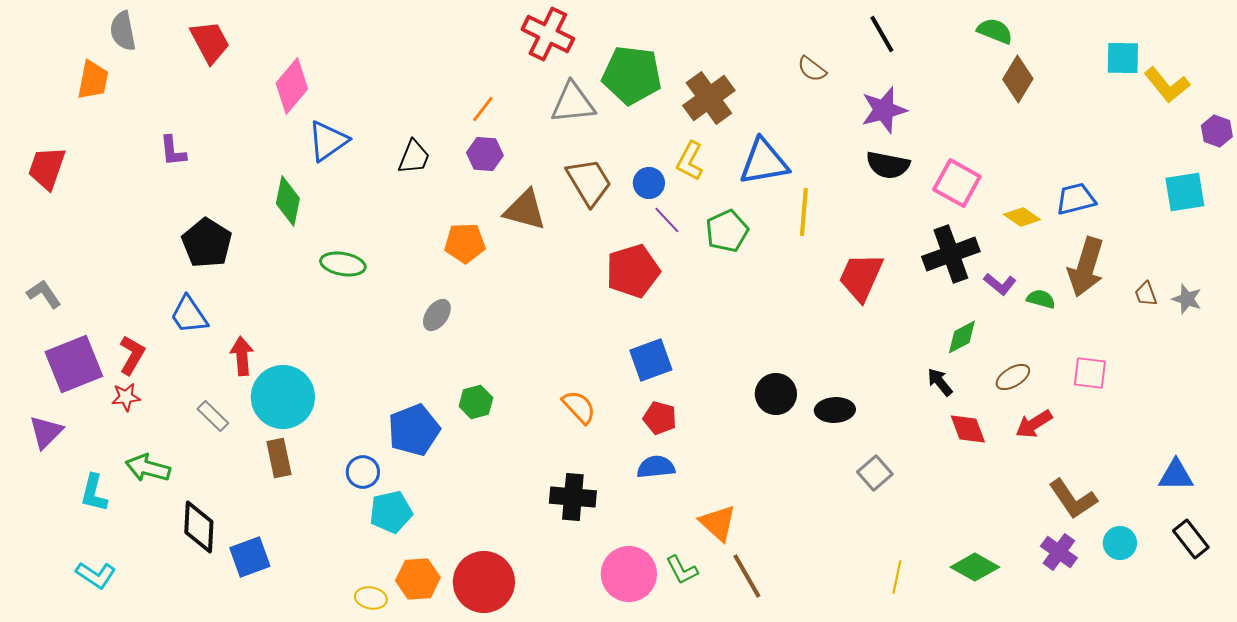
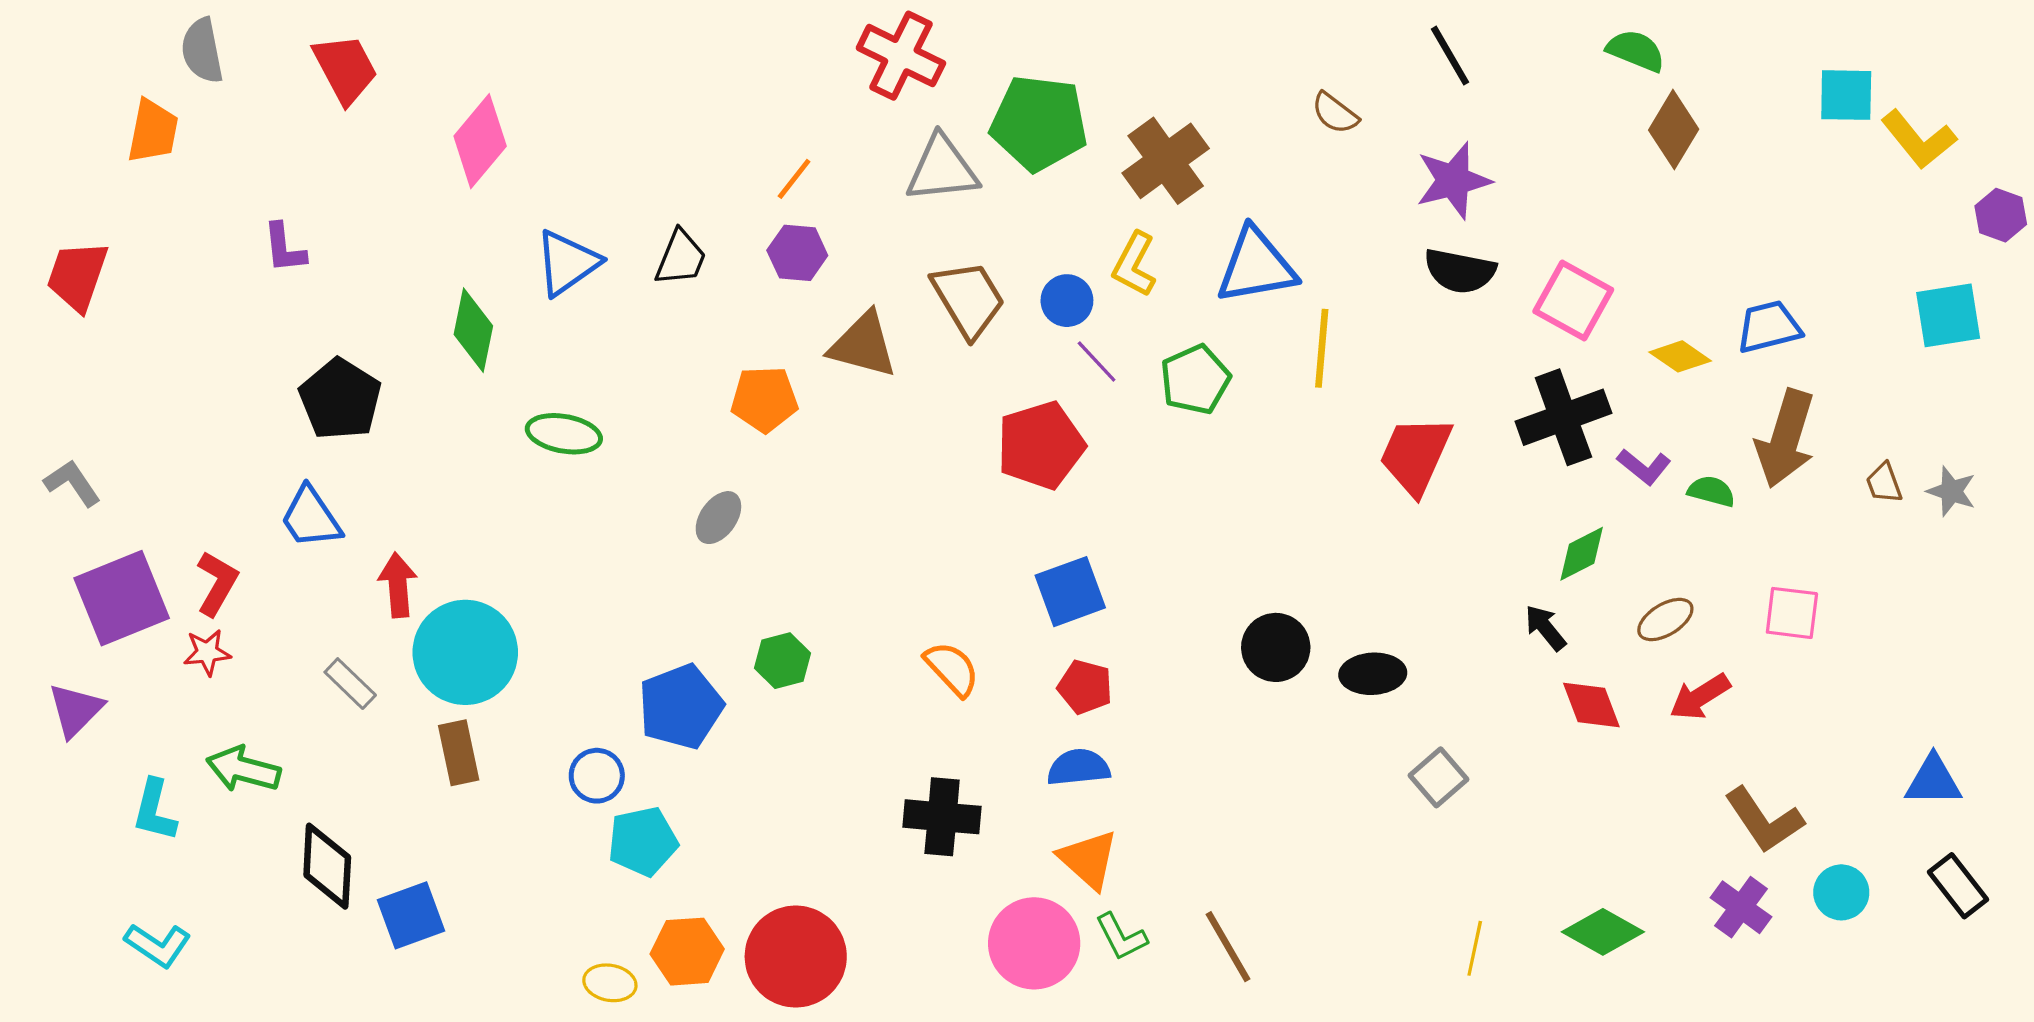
blue triangle: (328, 141) -> (567, 263), moved
orange triangle: (718, 523) -> (1088, 860), moved

